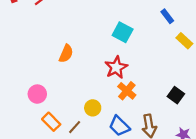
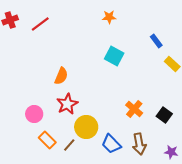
red star: (116, 67) -> (67, 104), moved
orange cross: (127, 91) -> (134, 109), moved
yellow circle: (93, 108) -> (86, 127), size x1.5

